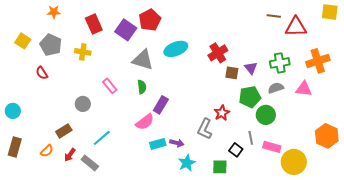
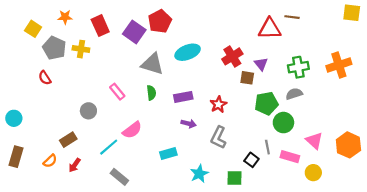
orange star: (54, 12) -> (65, 17), moved
red triangle: (296, 27) -> (270, 29), moved
yellow square: (23, 41) -> (33, 29), moved
yellow cross: (83, 52) -> (81, 49), moved
purple triangle: (251, 68) -> (261, 64), moved
pink triangle: (304, 89) -> (314, 141), moved, turned 36
purple rectangle: (161, 105) -> (183, 97), moved, turned 48
red star: (222, 113) -> (218, 104), moved
pink semicircle: (145, 122) -> (132, 130), moved
purple arrow: (177, 143) -> (189, 124), moved
yellow circle: (294, 162) -> (313, 173), size x0.6
gray rectangle: (90, 163) -> (119, 177), moved

